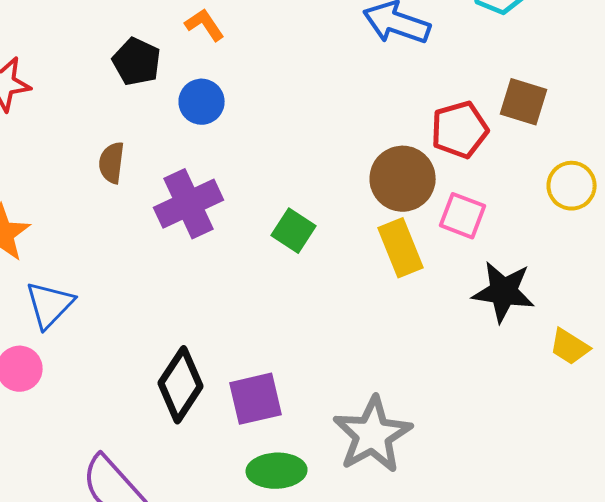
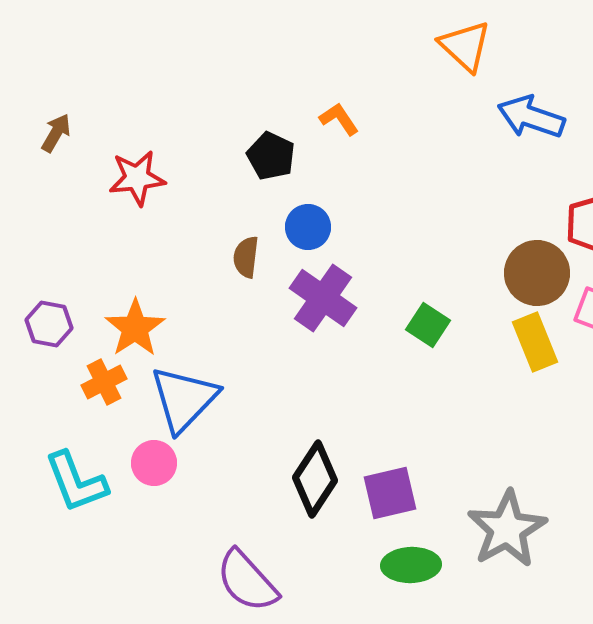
blue circle: (202, 102) -> (308, 227), moved
purple cross: (189, 204) -> (323, 298), turned -30
blue triangle: (50, 305) -> (184, 399), size x1.4

